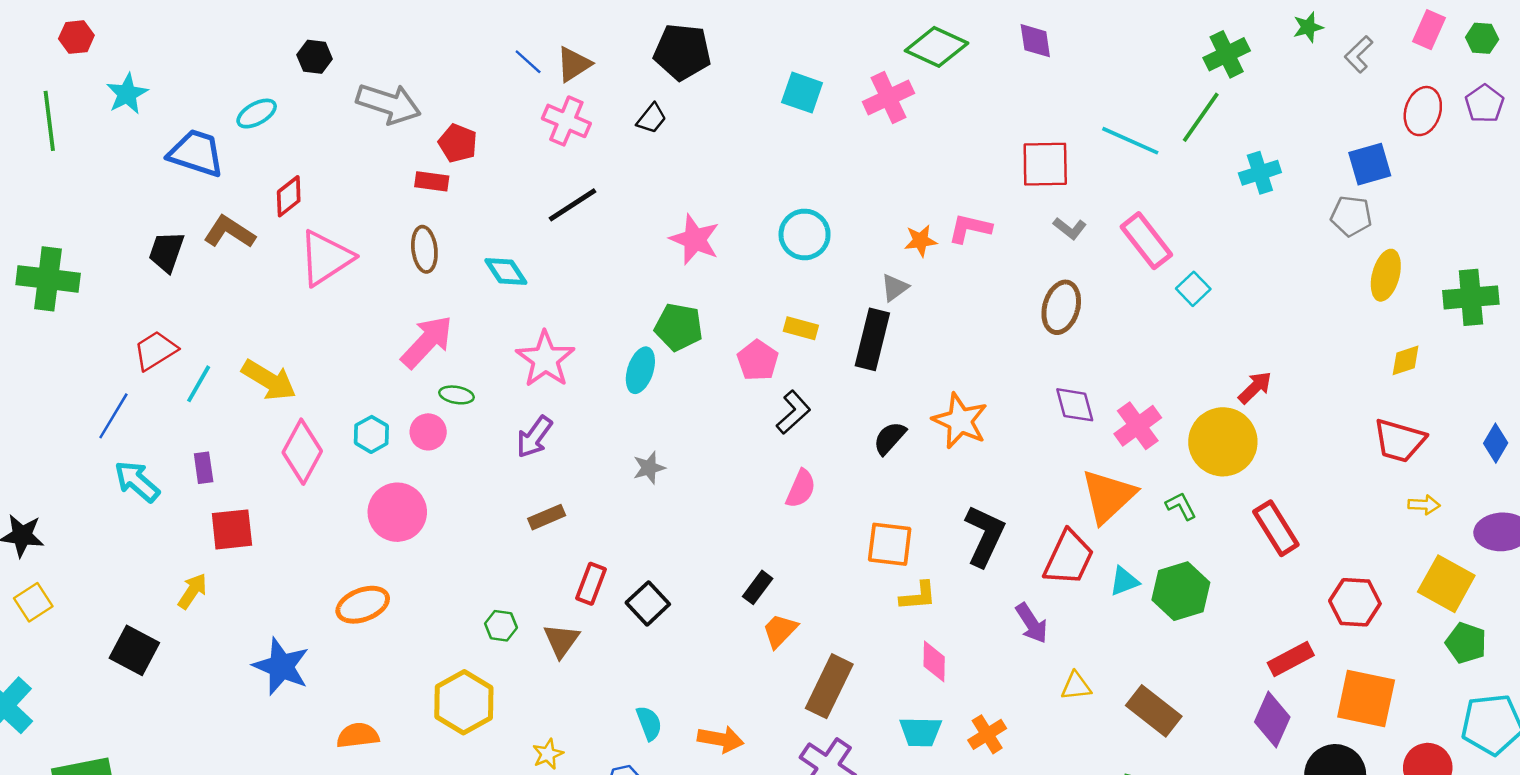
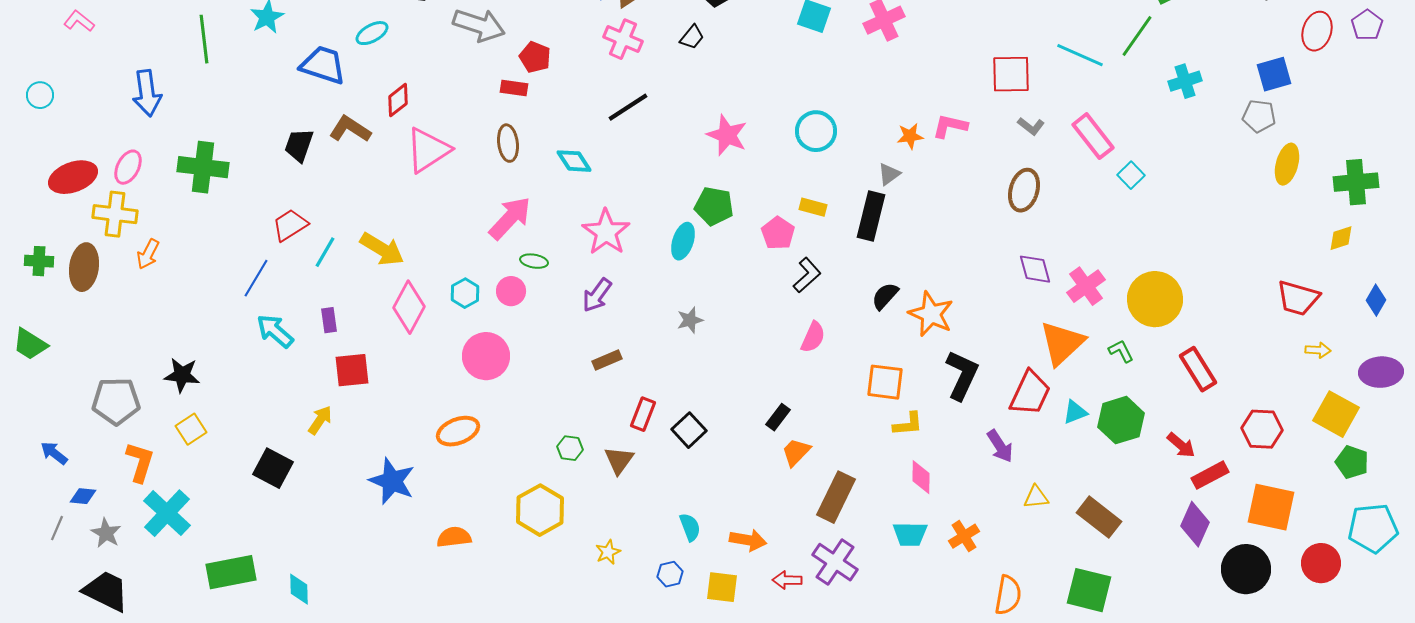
yellow diamond: (1406, 360) -> (1341, 238), moved
red arrow: (1255, 388) -> (1181, 445), moved, turned 84
orange star: (960, 421) -> (931, 314), moved

